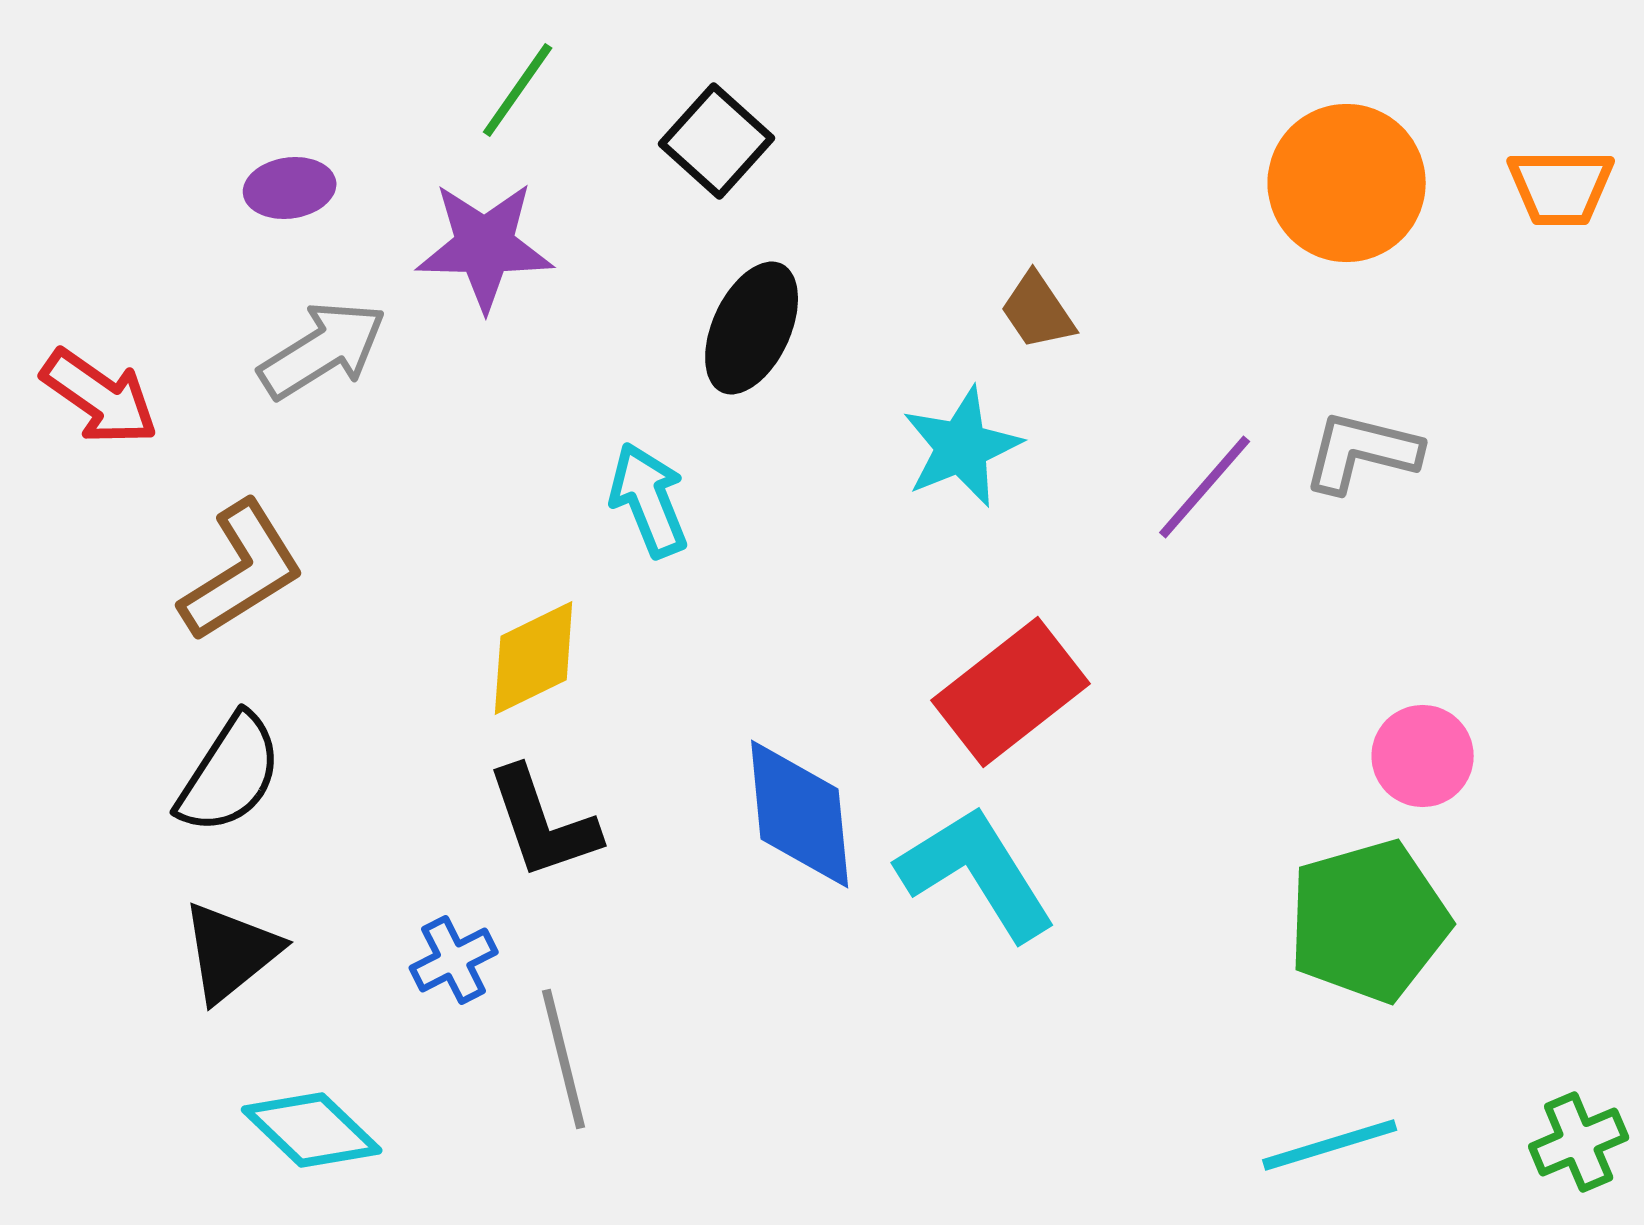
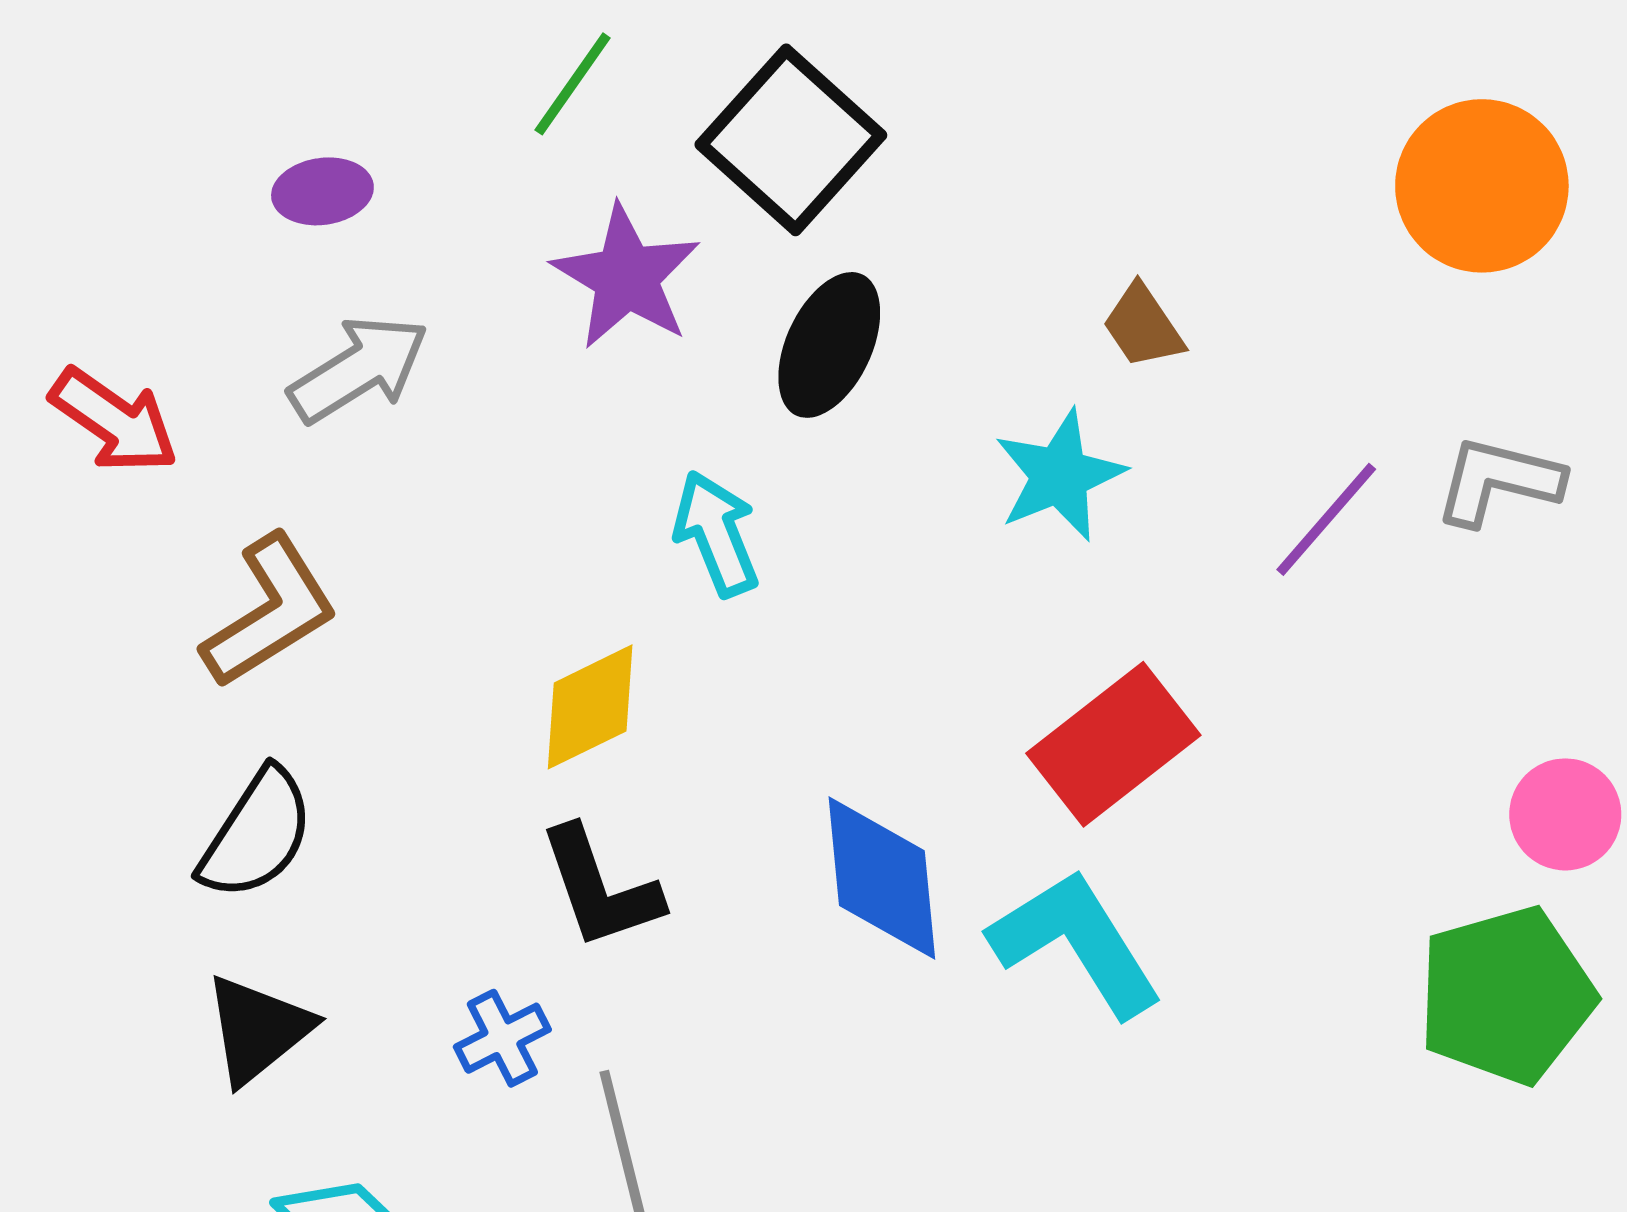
black square: (717, 141) -> (791, 140), size x1.5
purple star: (485, 246) -> (626, 277), moved, turned 30

